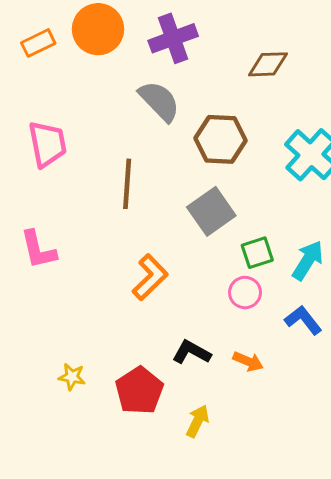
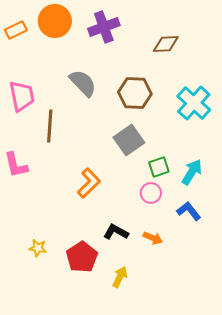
gray semicircle: (159, 101) -> (83, 83), moved
brown line: (127, 184) -> (50, 126), moved

